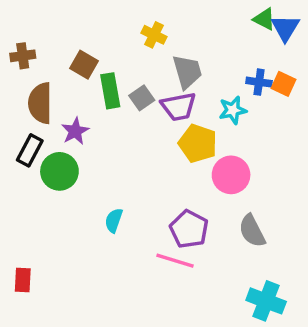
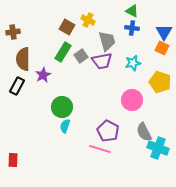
green triangle: (264, 19) -> (132, 11), moved
blue triangle: (285, 28) -> (164, 32), moved
brown square: (84, 65) -> (67, 27), moved
blue cross: (259, 82) -> (132, 28), moved
green rectangle: (110, 91) -> (63, 52), turned 42
yellow pentagon: (198, 143) -> (160, 82), moved
green circle: (59, 171) -> (62, 107), moved
cyan cross: (266, 301) -> (158, 148), moved

